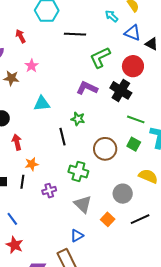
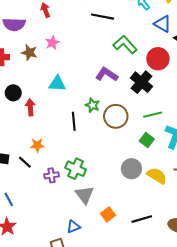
green L-shape: (100, 57) -> (125, 45), turned 65
green line: (136, 119) -> (153, 115), turned -42
red arrow: (17, 142) -> (30, 107), moved
brown circle: (105, 149) -> (116, 116), moved
green cross: (78, 171) -> (76, 169), moved
black line: (22, 182) -> (25, 162), turned -64
gray circle: (123, 194) -> (131, 169), moved

